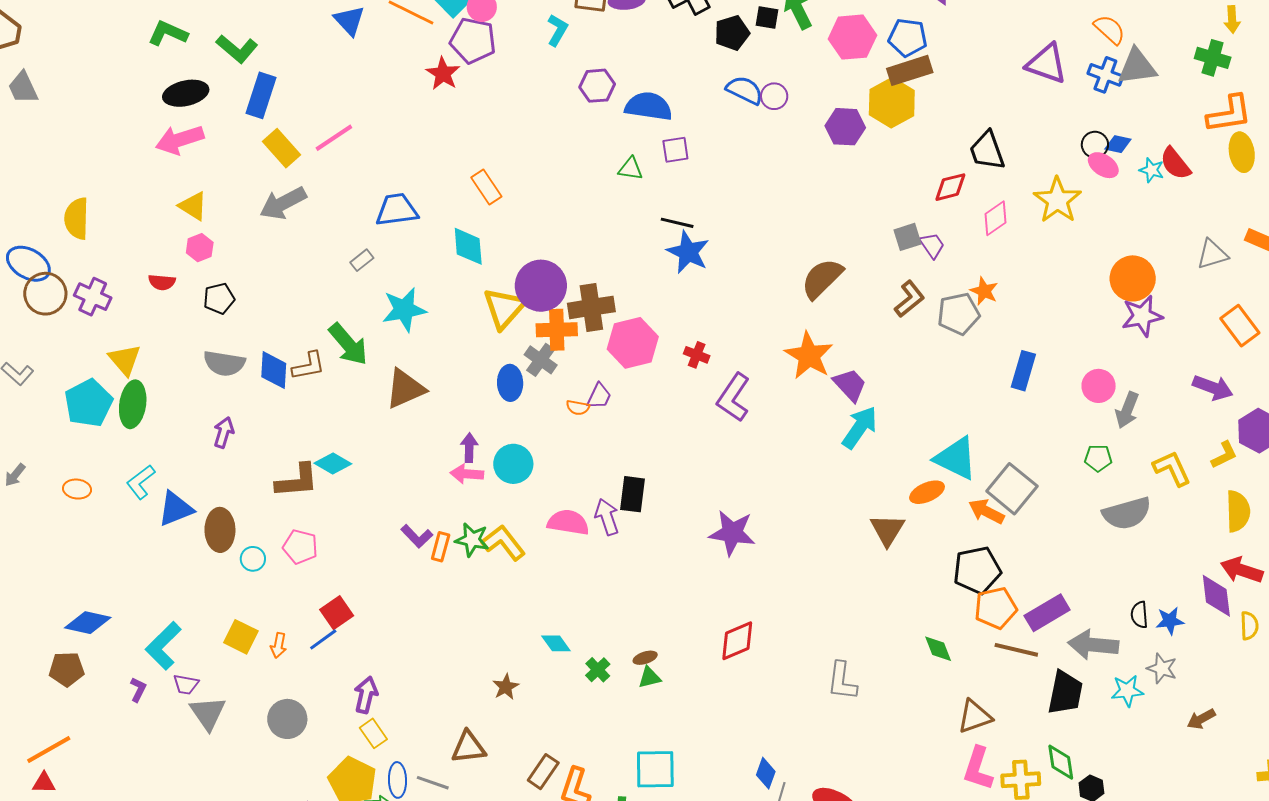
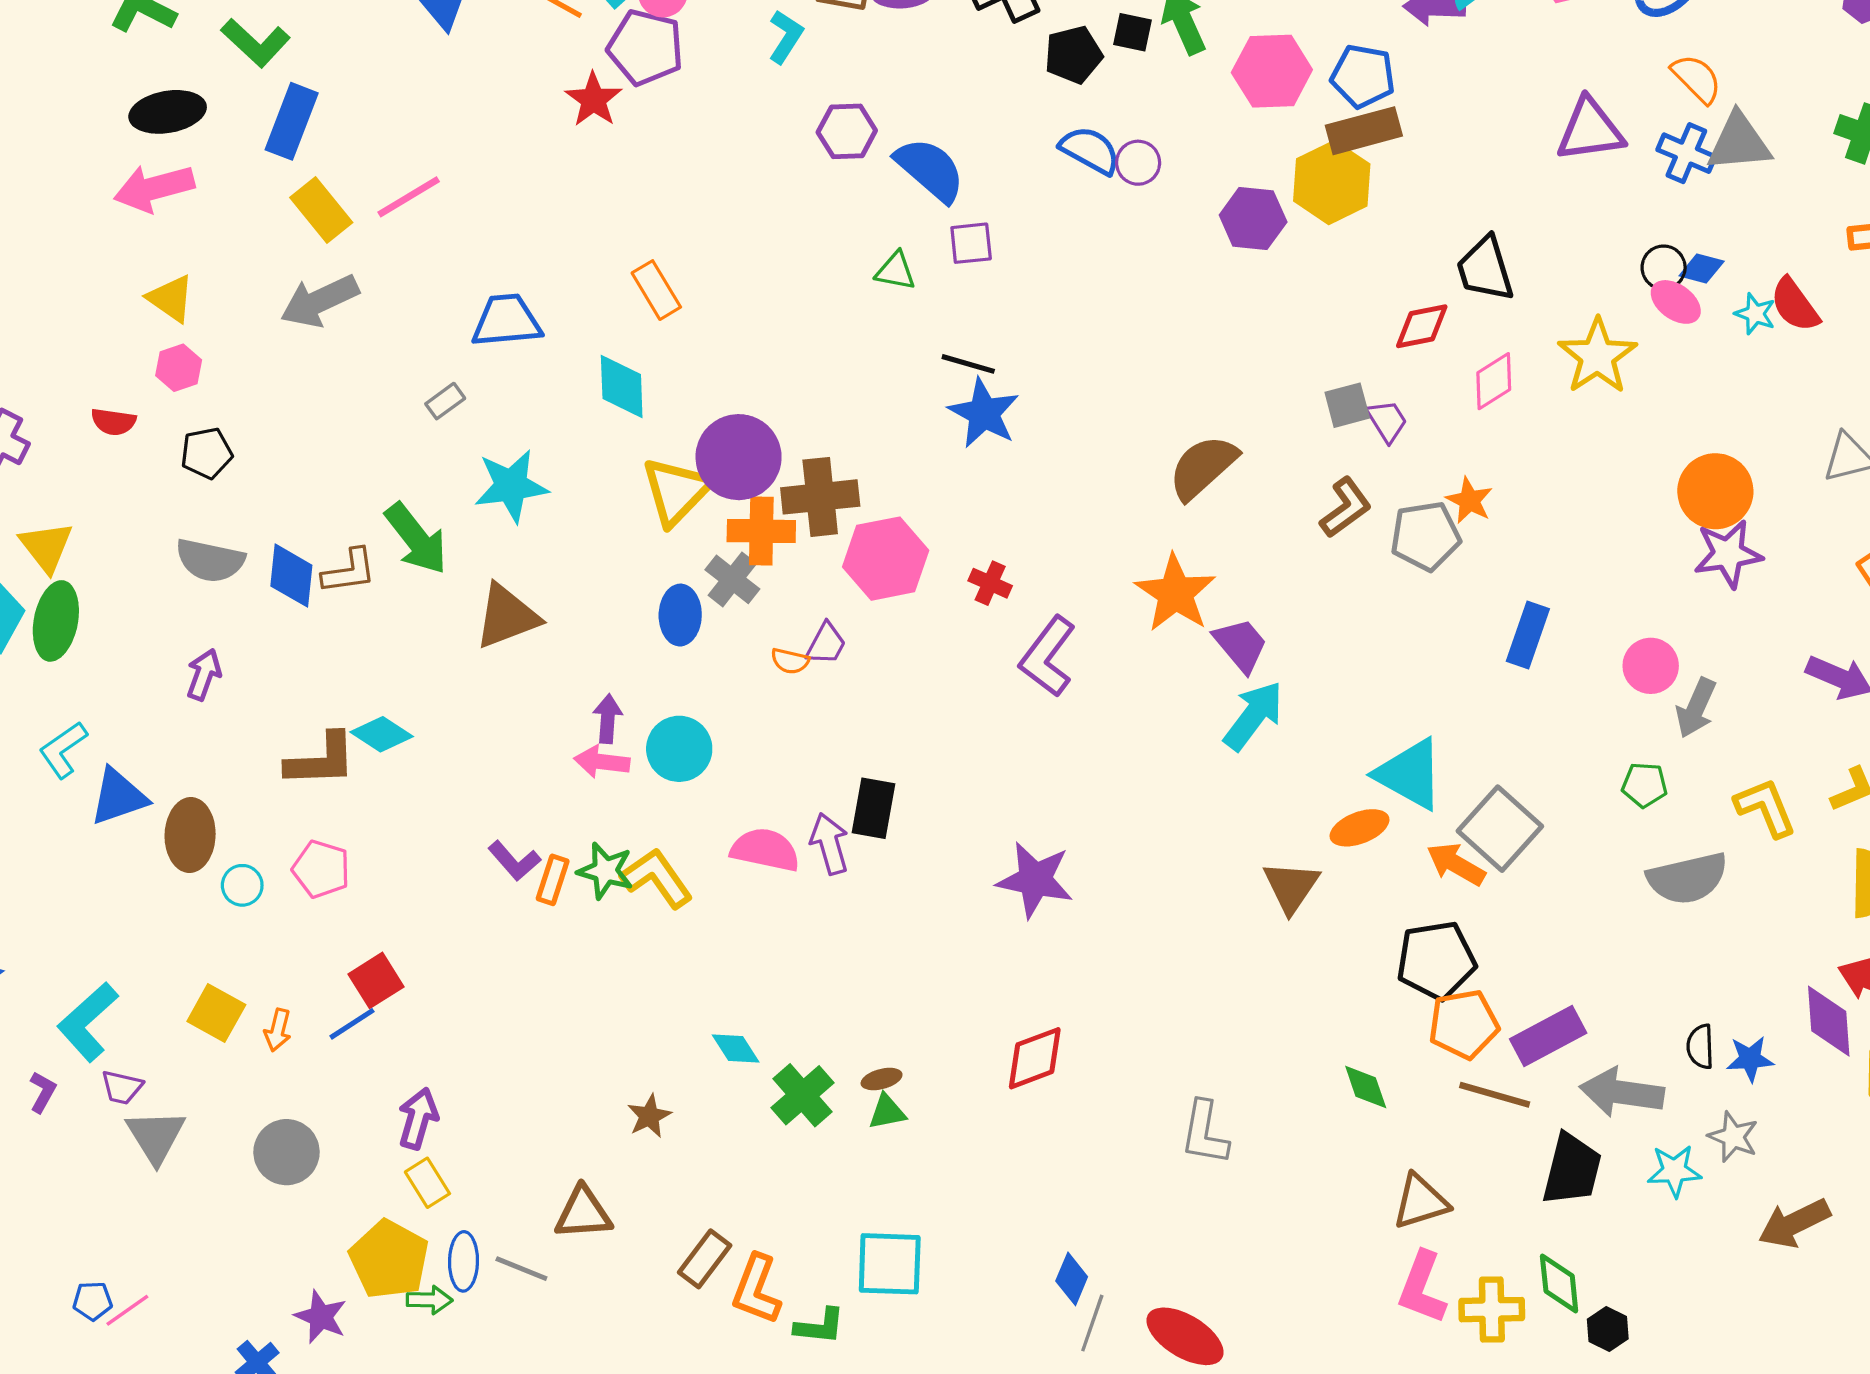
purple triangle: (1047, 64) -> (1590, 130), turned -30
blue semicircle: (649, 106) -> (930, 170), turned 30
green cross: (598, 670) -> (803, 1095), size x1.5
brown arrow: (1201, 719) -> (1794, 1223), size x1.5

